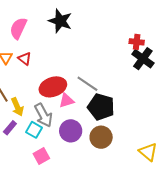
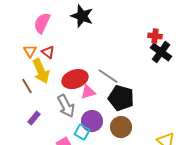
yellow arrow: (17, 107) -> (41, 71), moved, size x1.4
cyan square: (34, 130) -> (82, 132), moved

